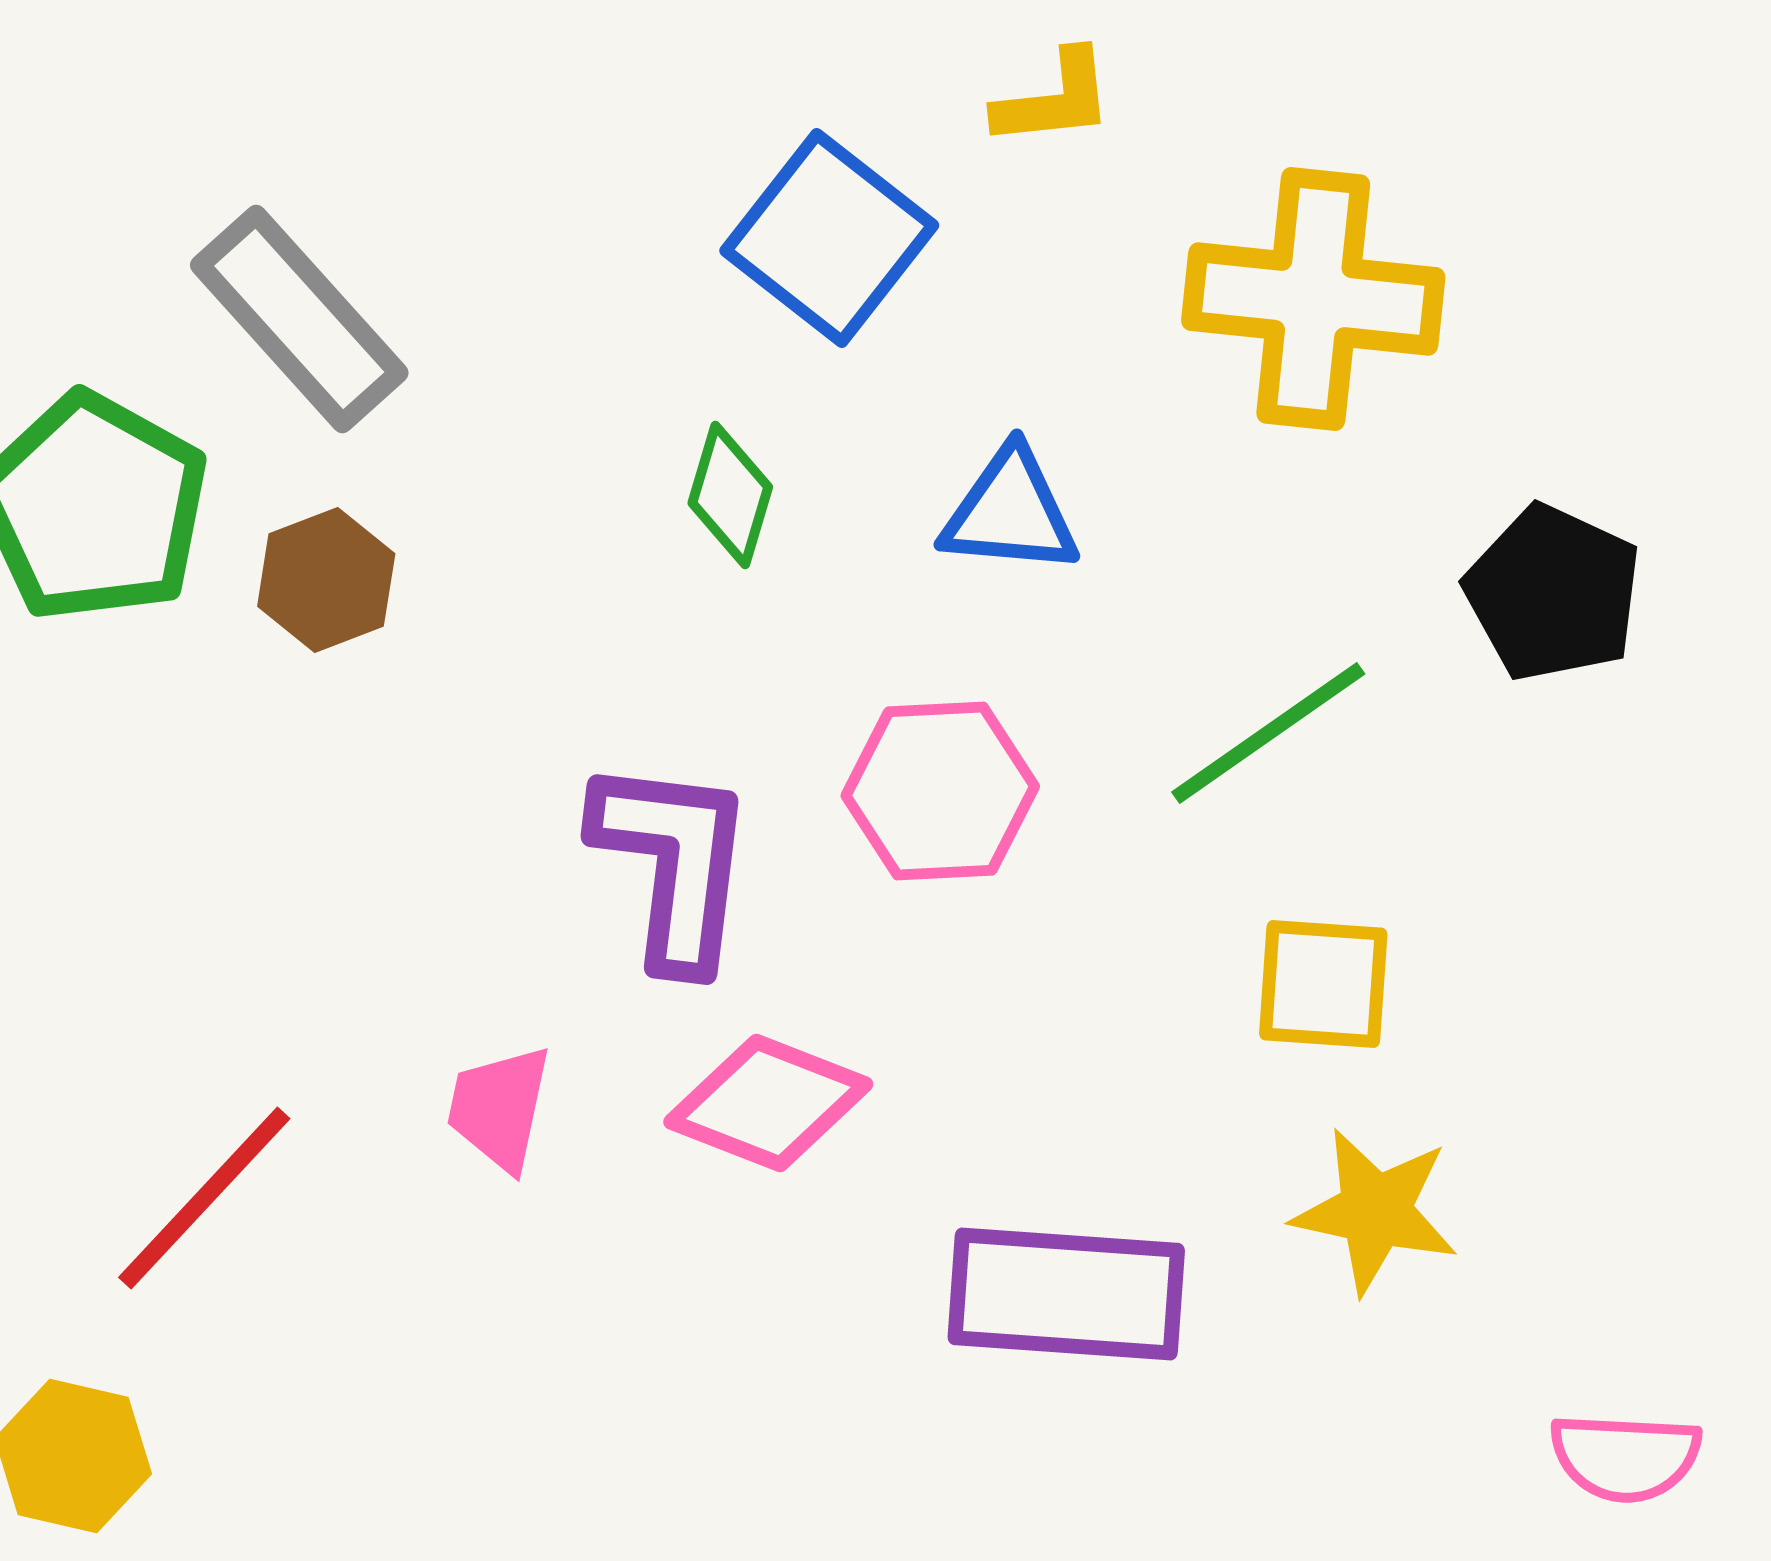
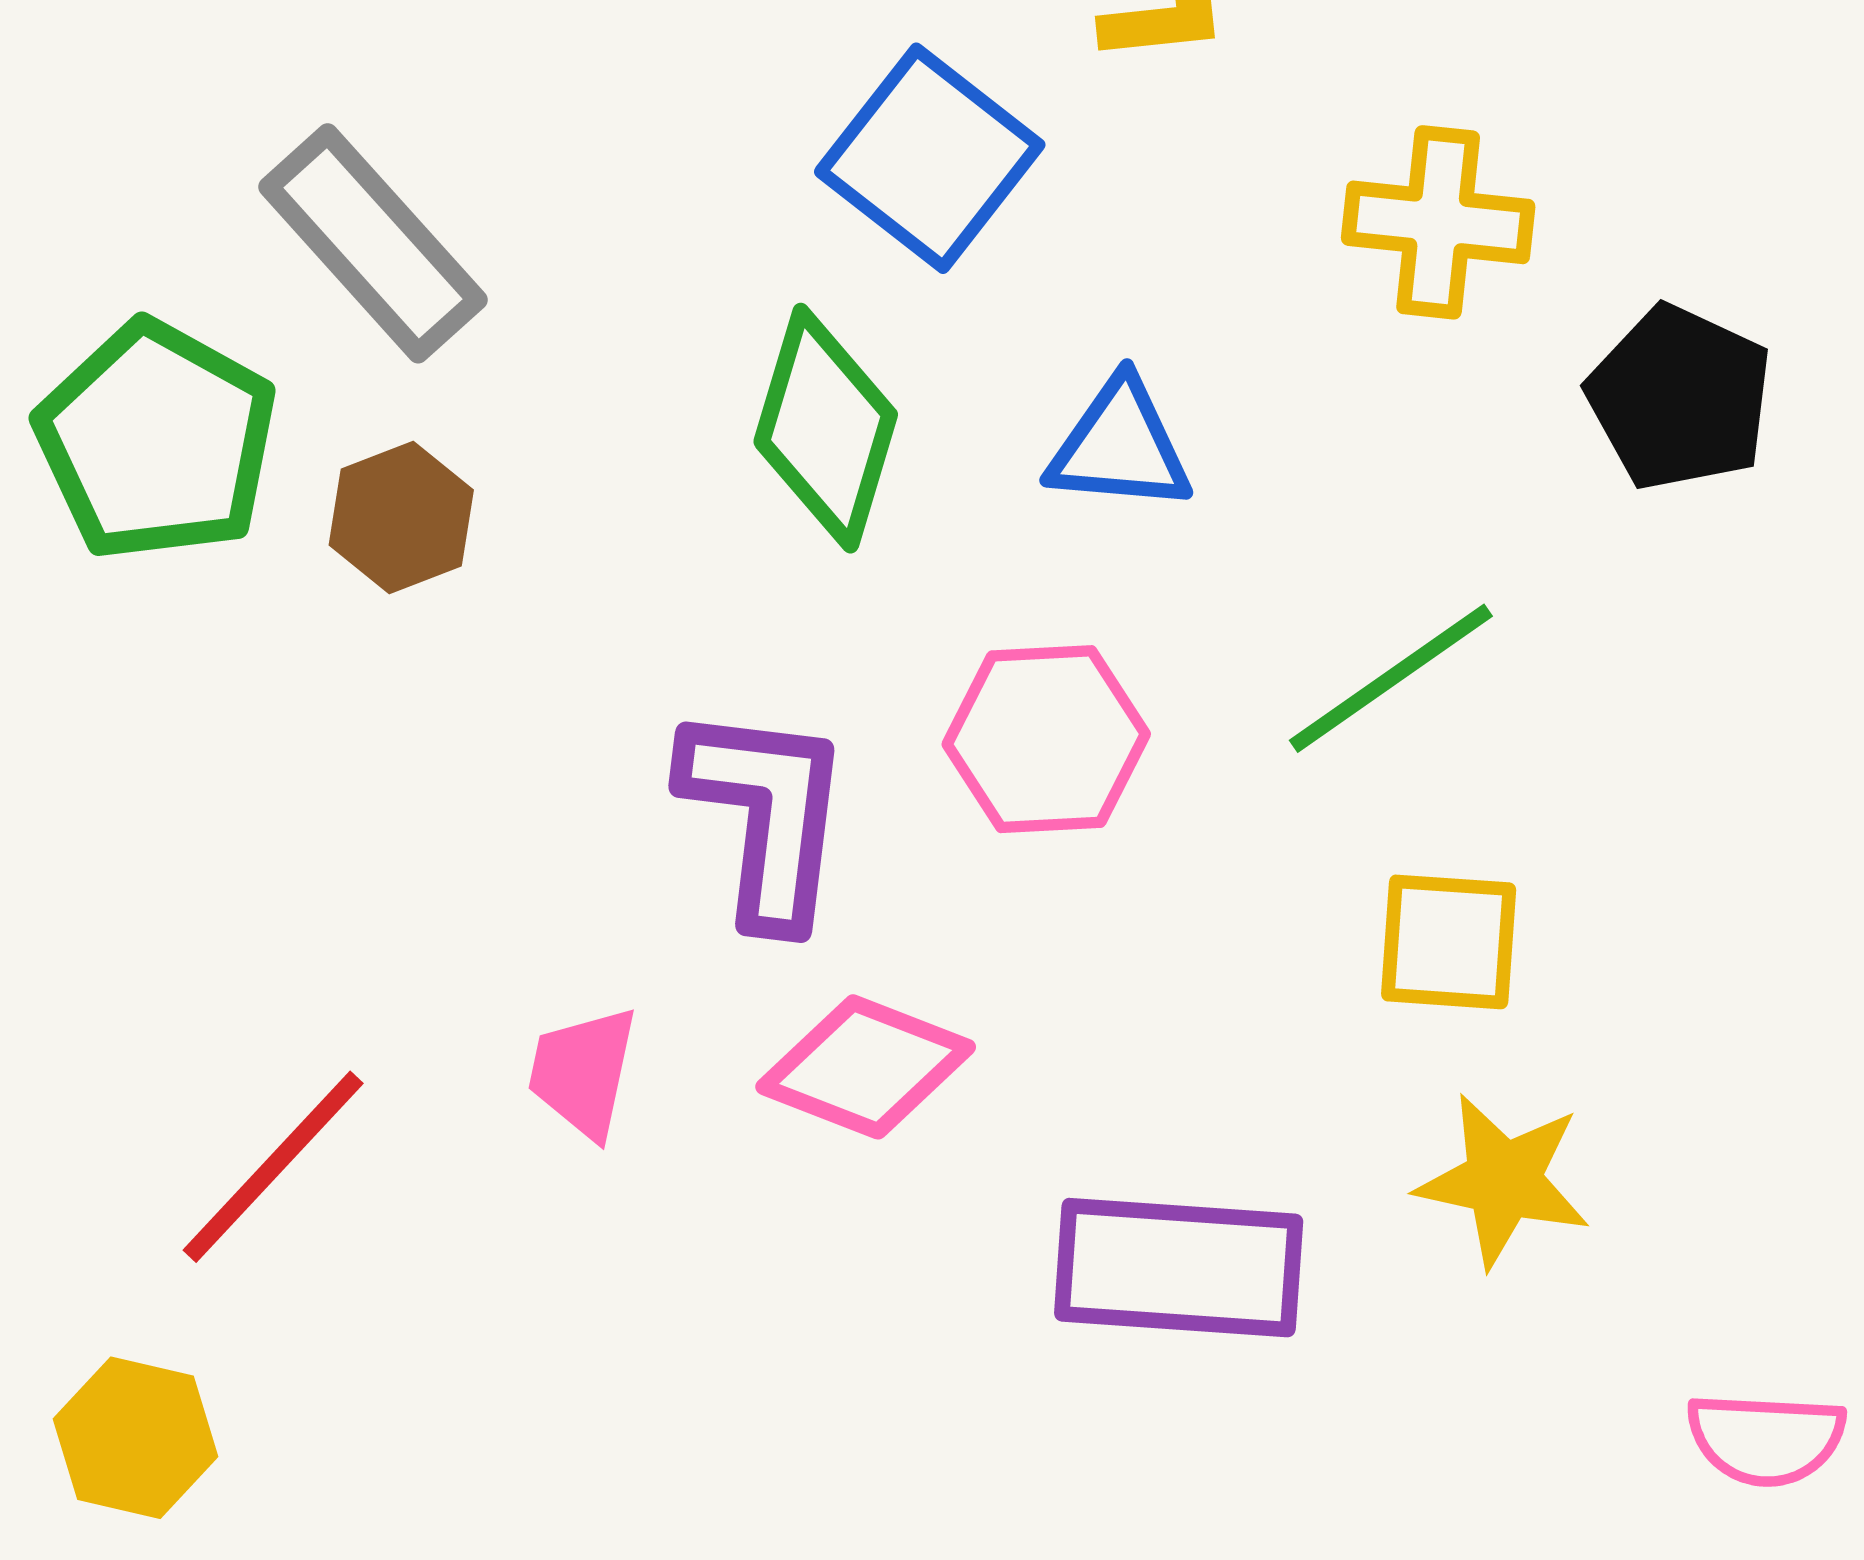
yellow cross: (1313, 299) -> (1438, 222), size x0.7
green diamond: (730, 495) -> (826, 428), size x1.6
black pentagon: (1553, 593) -> (1680, 398), moved

